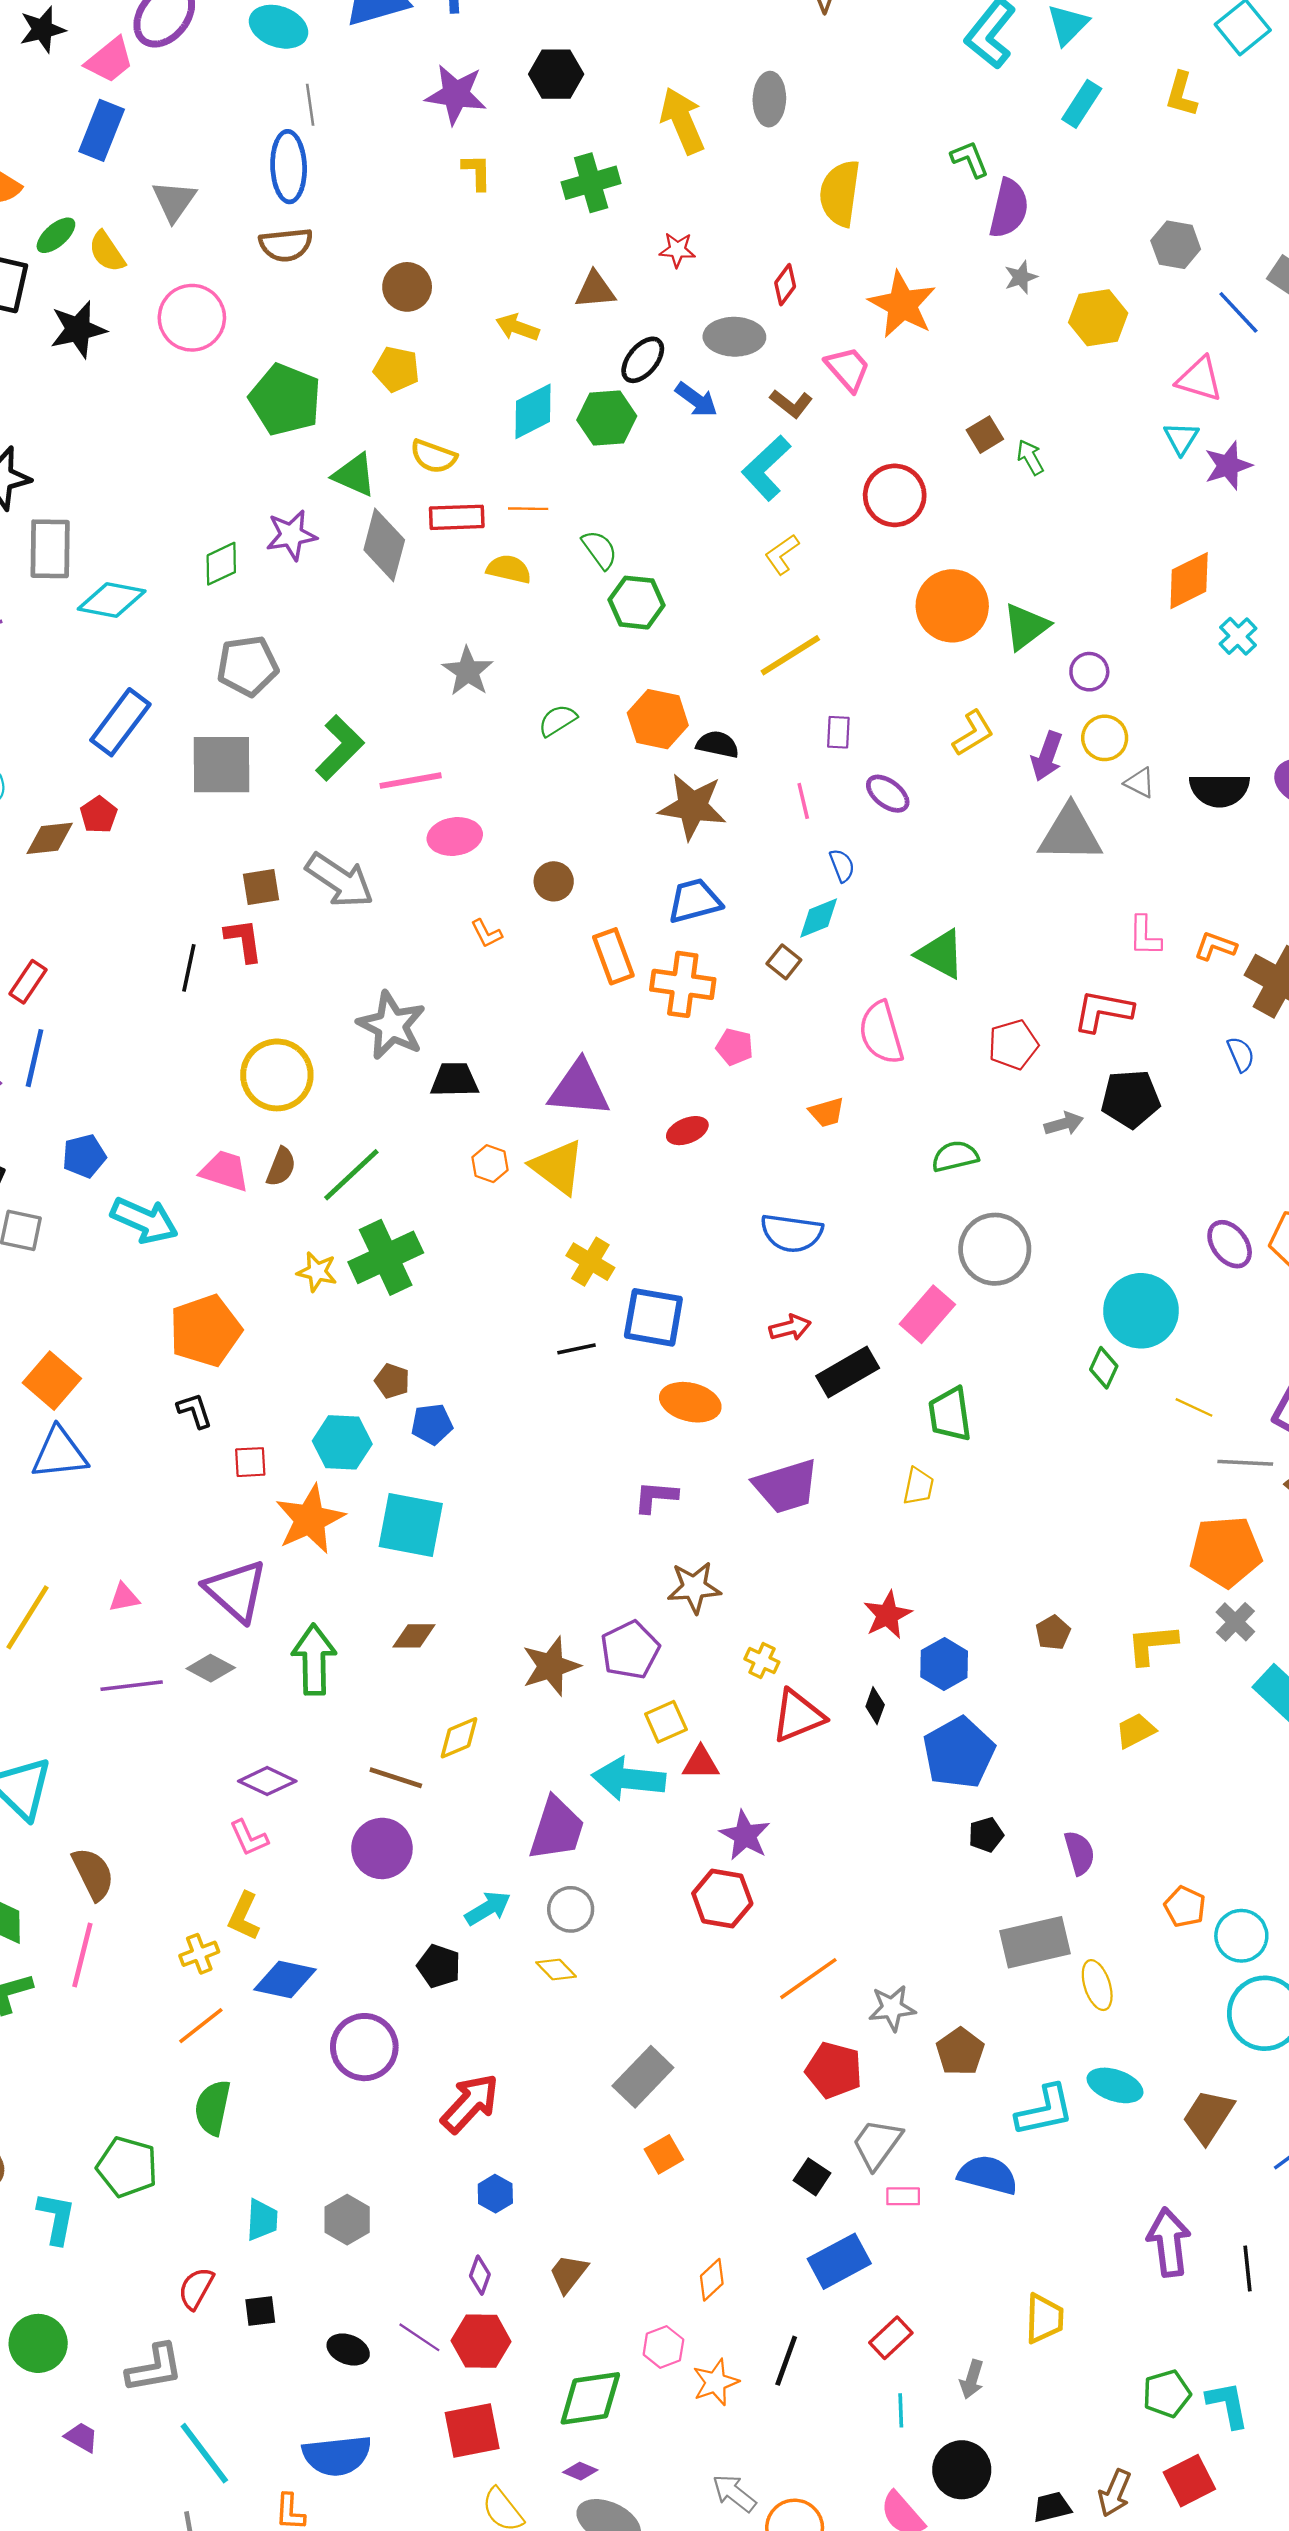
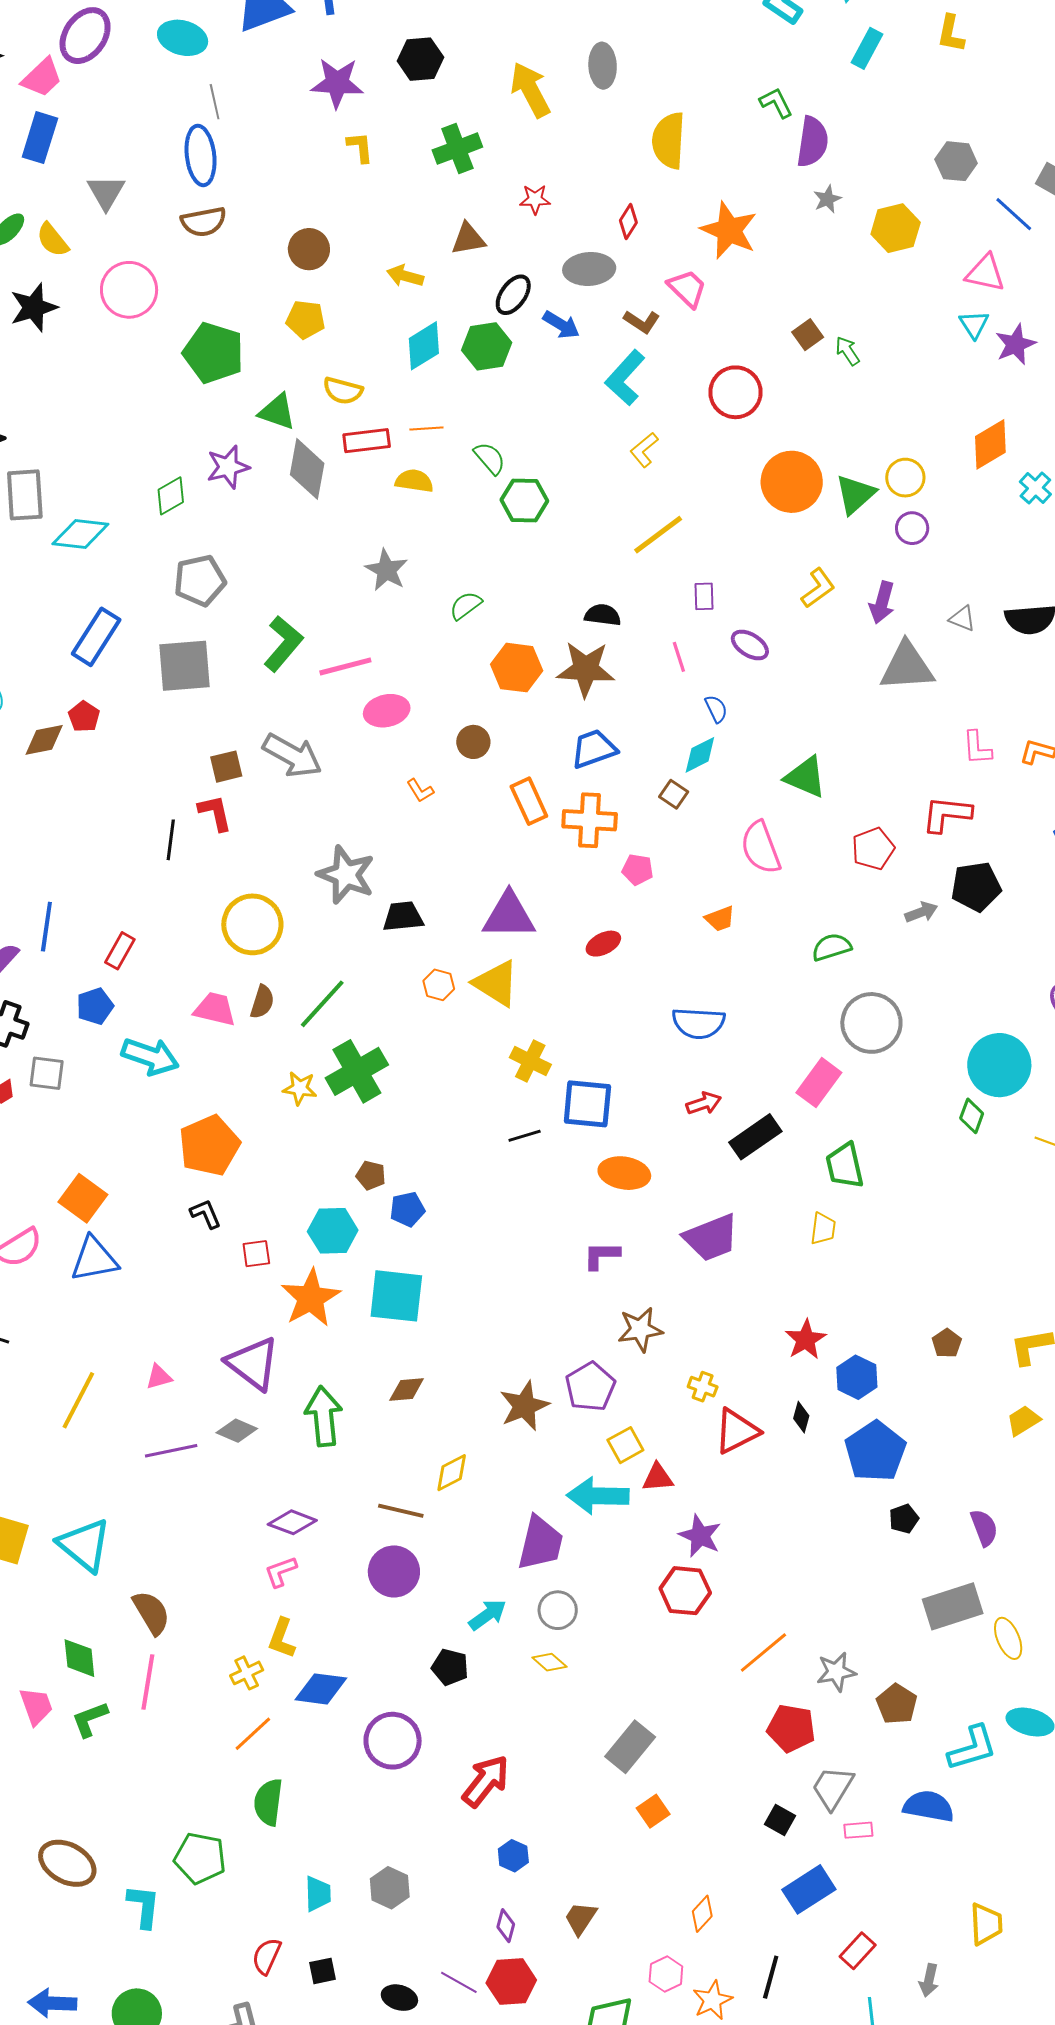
orange hexagon: (658, 719) -> (517, 668), moved
yellow circle: (1105, 738) -> (905, 478), moved
red rectangle: (28, 982) -> (120, 951), moved
pink L-shape: (249, 1838) -> (281, 1572), turned 99

